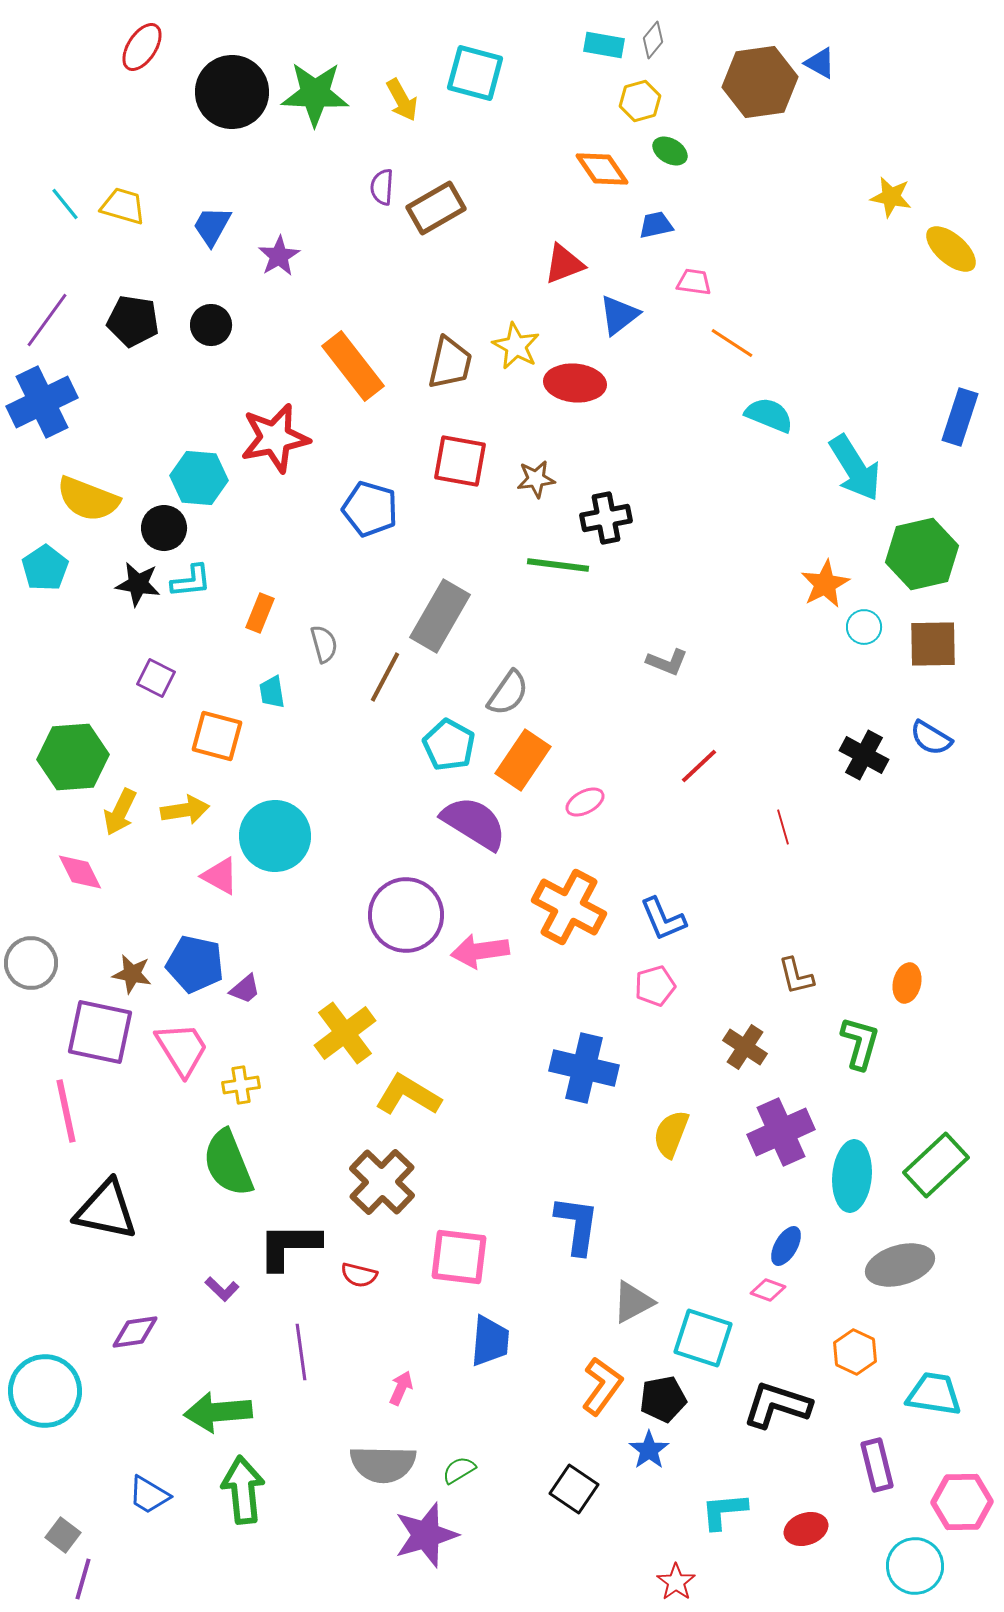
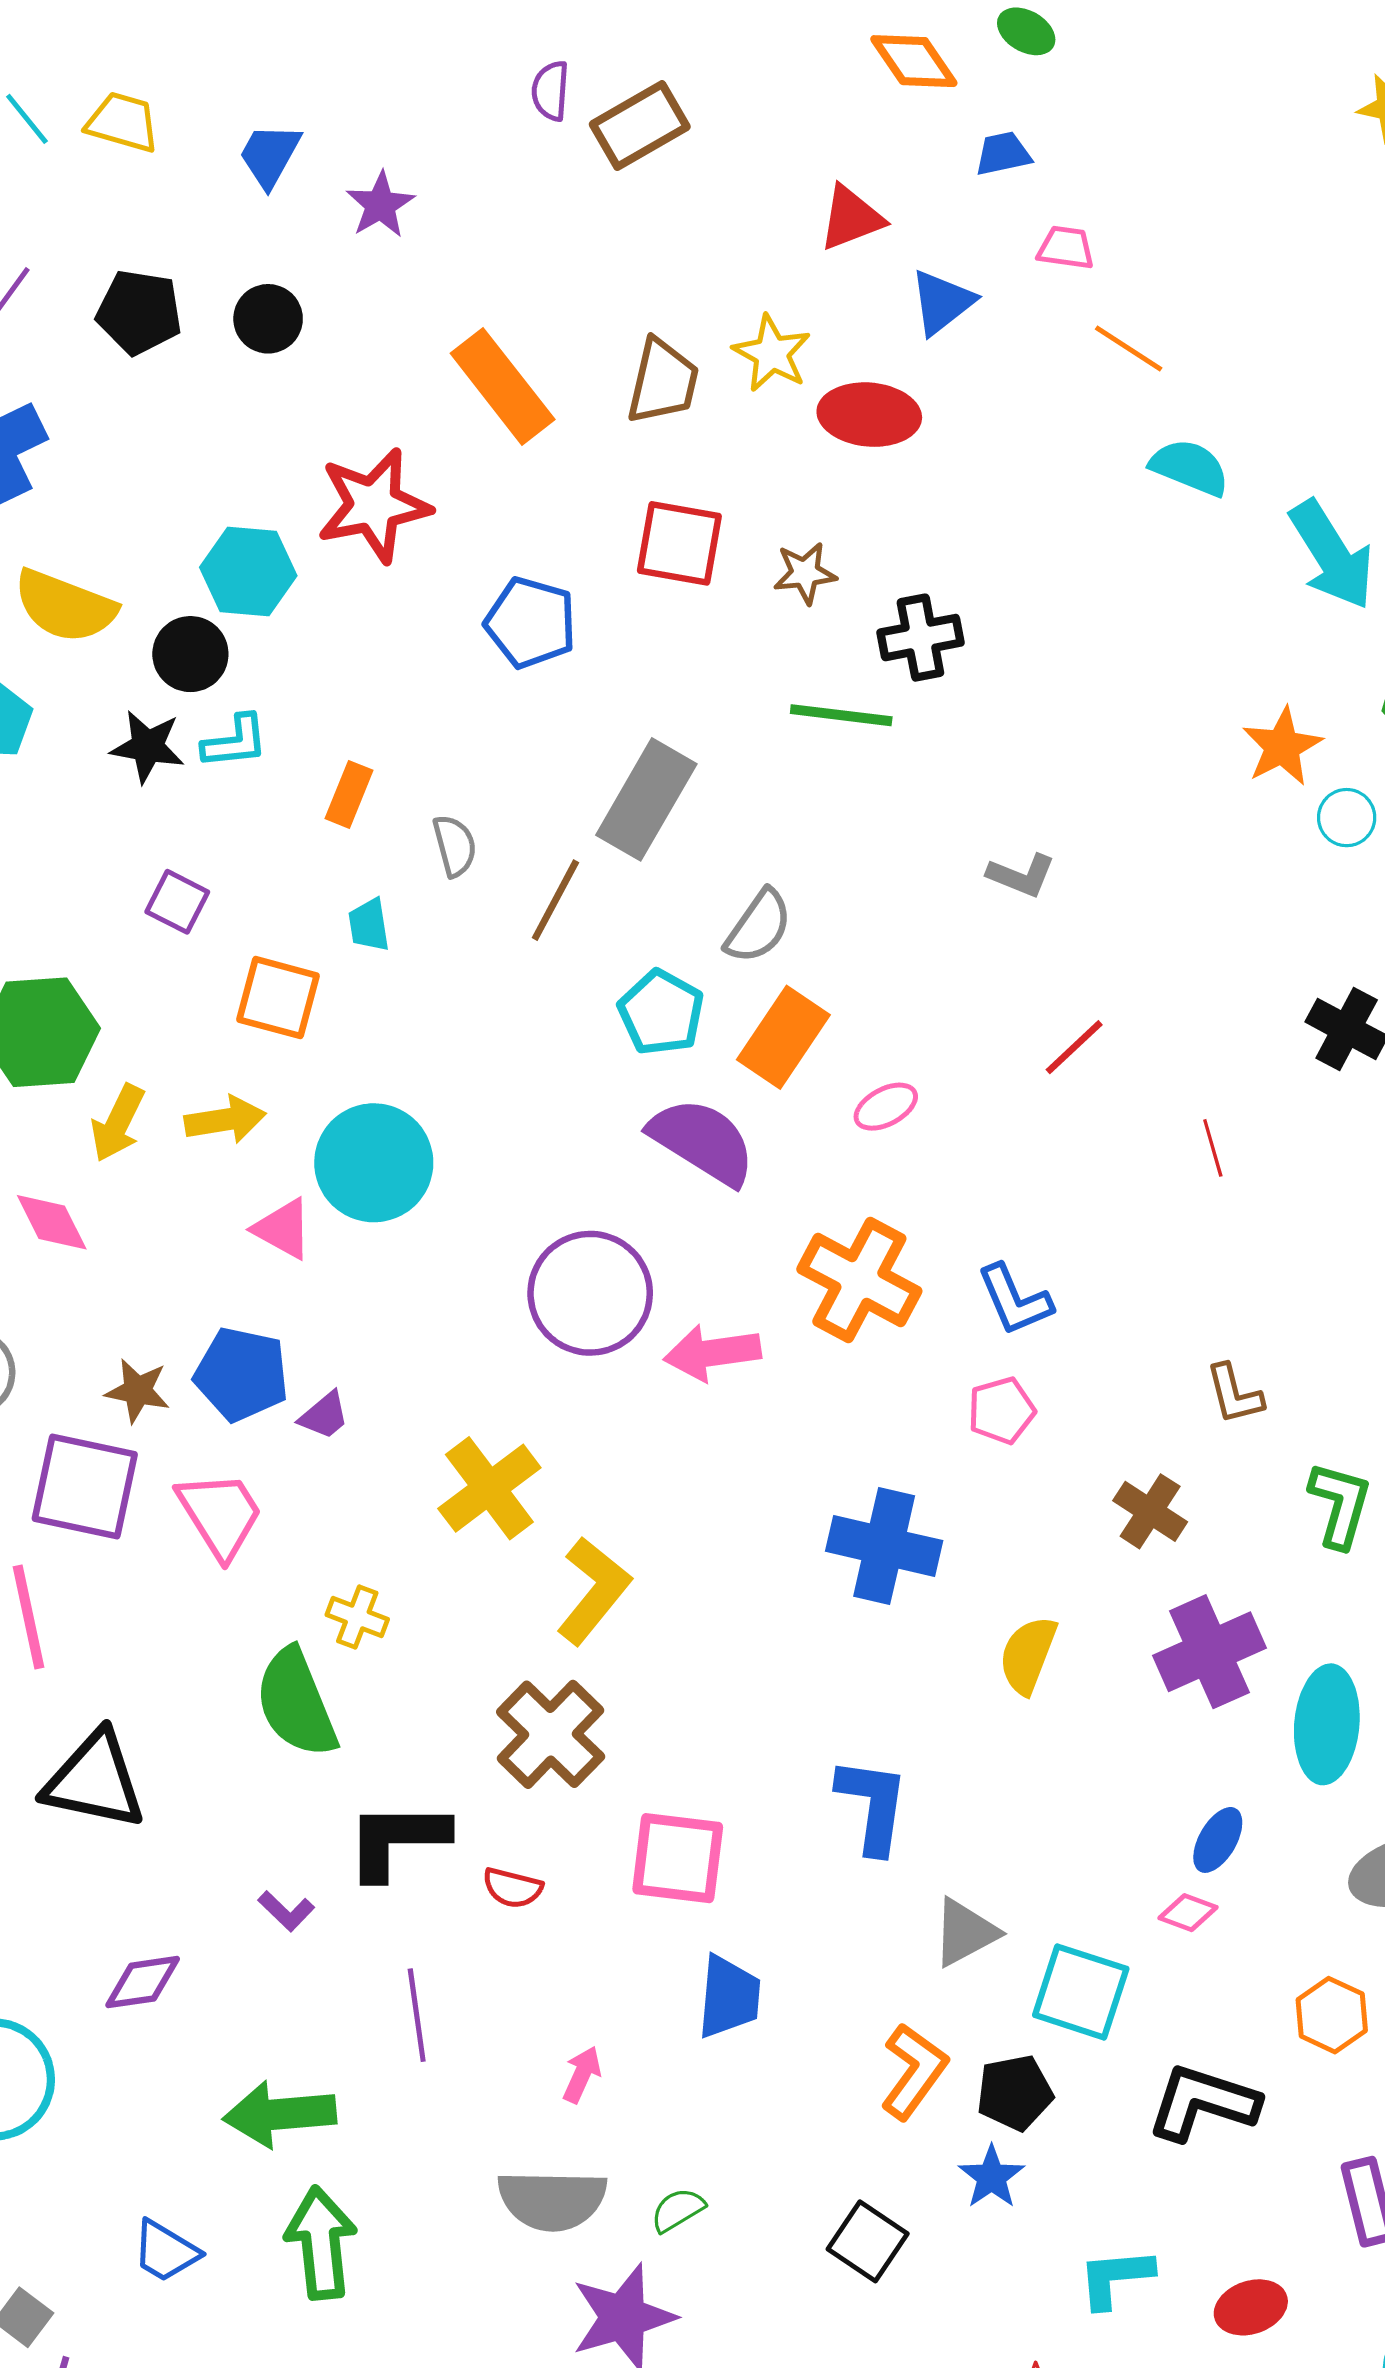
yellow cross: (241, 1085) -> (357, 1617), moved, turned 30
yellow L-shape: (408, 1095) -> (593, 1591), turned 98

